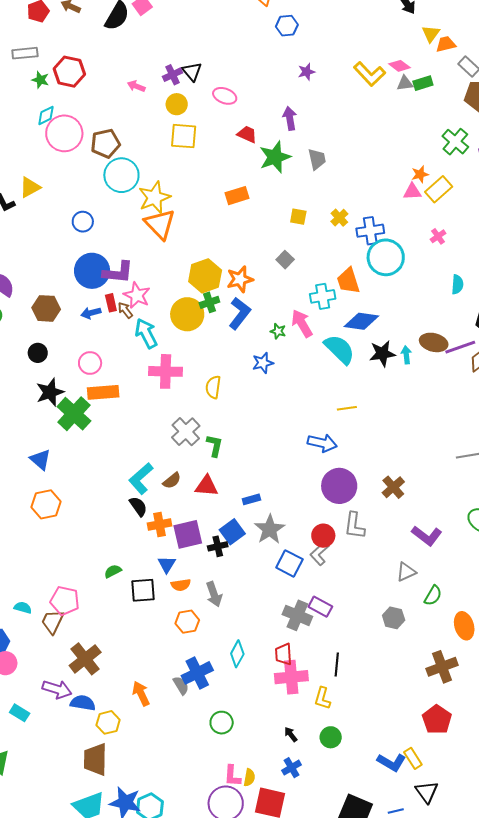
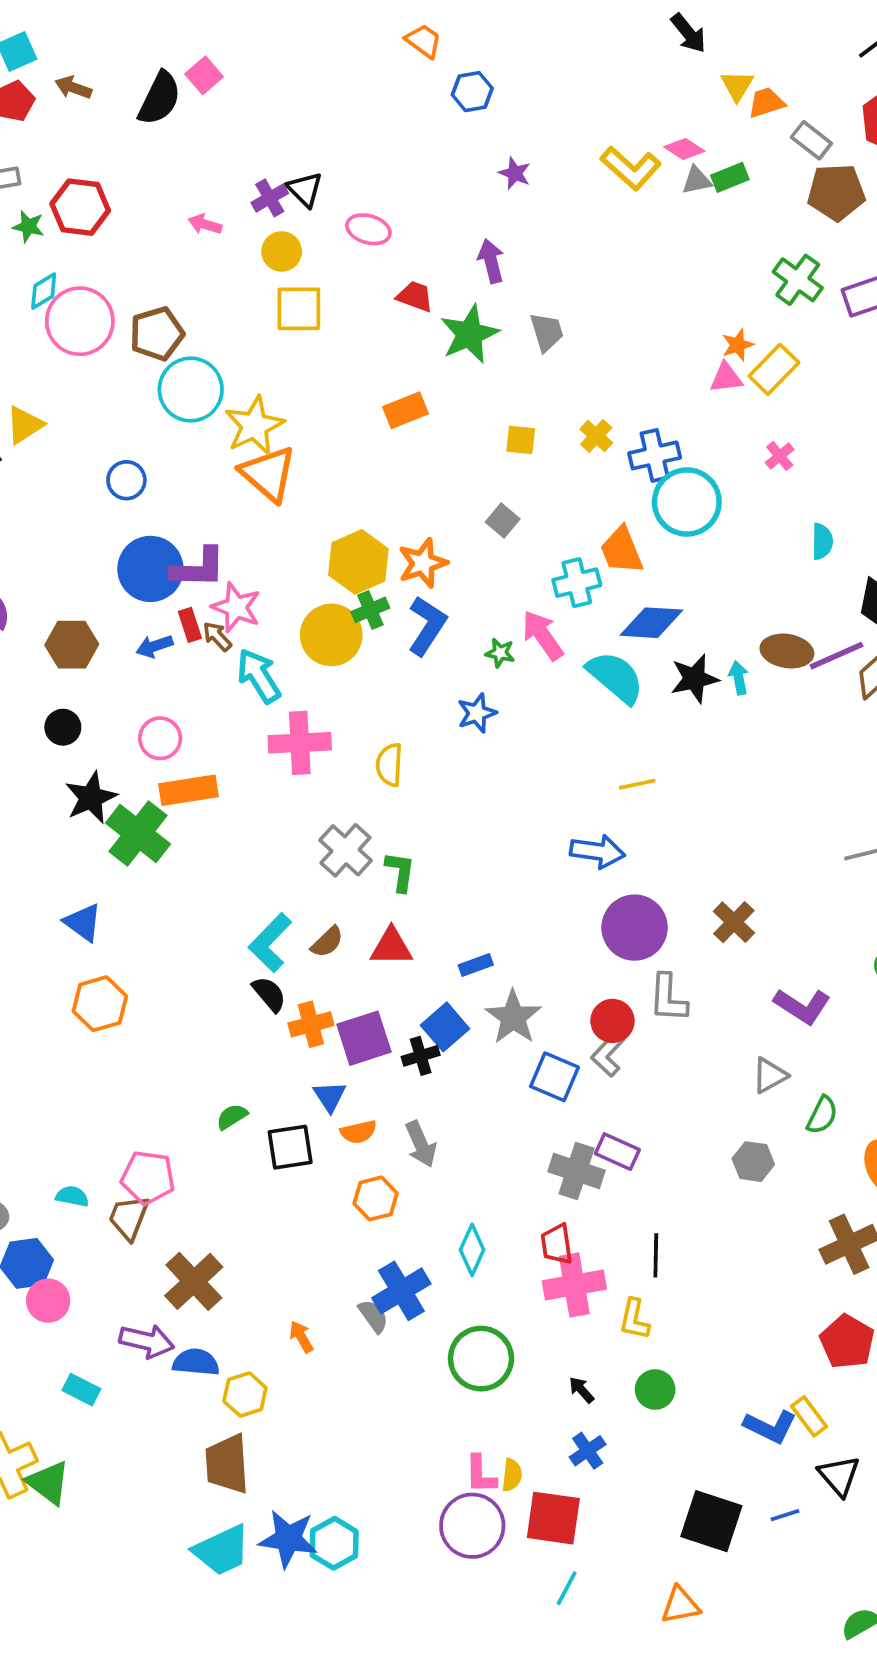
purple star: (306, 72) -> (515, 173), turned -30
orange arrow: (141, 694) -> (301, 1337), size x0.7
green circle: (222, 723) -> (481, 1359), moved, size x1.5

